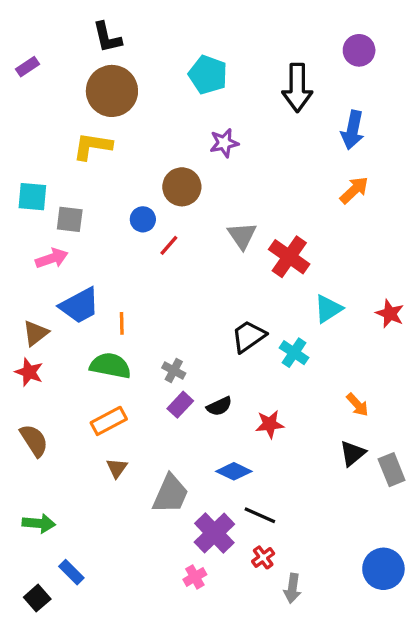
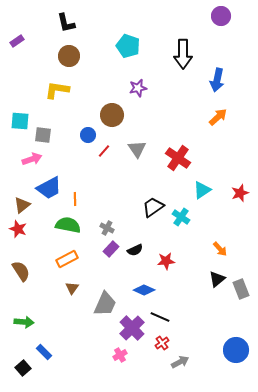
purple circle: (359, 50) -> (221, 16), moved
brown circle: (112, 91) -> (69, 56), size x0.7
gray triangle: (242, 236) -> (137, 149), moved
red star: (390, 314) -> (240, 193), turned 30
gray arrow: (292, 588) -> (180, 362), turned -126

